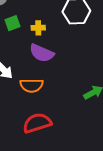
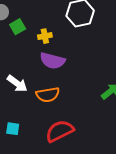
green square: (13, 23) -> (18, 27), moved

